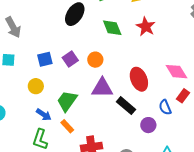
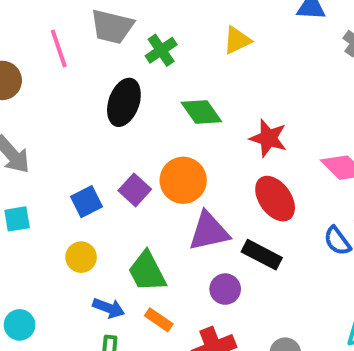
red star: (146, 27) -> (268, 138), moved
orange circle: (95, 60) -> (183, 180), size x1.5
green trapezoid: (67, 101) -> (147, 272), turned -50
purple circle: (148, 125) -> (225, 289), moved

